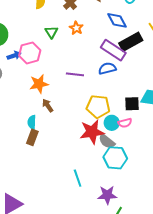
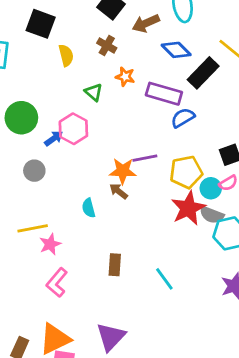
purple rectangle: (113, 50) -> (164, 94), moved
purple line: (75, 74) -> (145, 158), moved
orange star: (39, 84) -> (123, 171), moved, turned 30
cyan semicircle: (32, 122) -> (89, 208), moved
brown rectangle: (32, 137) -> (115, 265), moved
cyan line: (78, 178) -> (164, 279), moved

